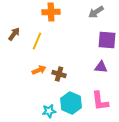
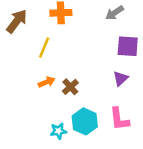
brown arrow: (14, 34) -> (17, 21), moved, size x1.5
purple triangle: (101, 67) -> (120, 78), turned -48
brown cross: (59, 74) -> (70, 87), turned 32

